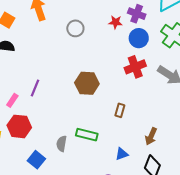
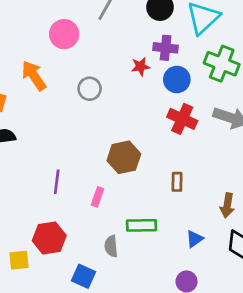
red cross: (135, 67) -> (182, 119), turned -30
pink rectangle: (12, 100) -> (97, 197), moved

